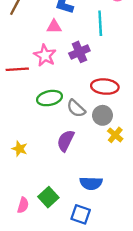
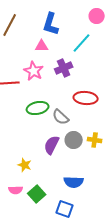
cyan line: (100, 23) -> (82, 43), turned 45
gray circle: (103, 115) -> (74, 140), moved
yellow cross: (115, 135) -> (95, 140), turned -32
yellow star: (20, 149) -> (25, 165), moved
pink semicircle: (23, 205) -> (16, 190), moved, turned 72

